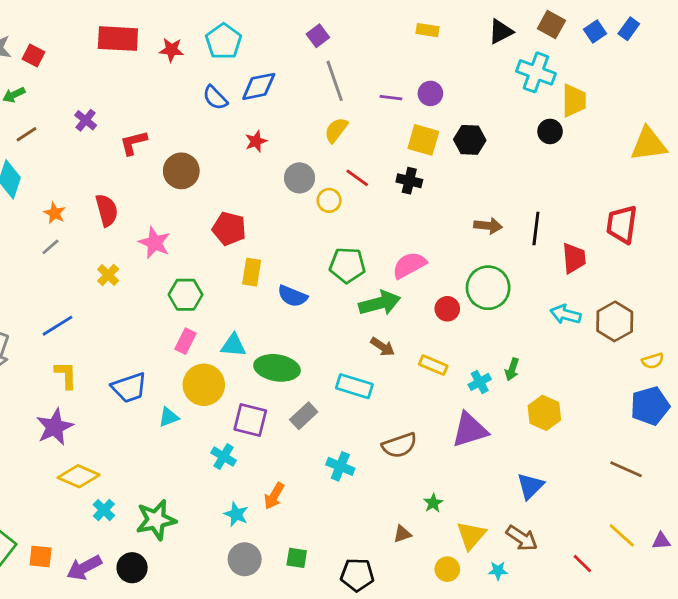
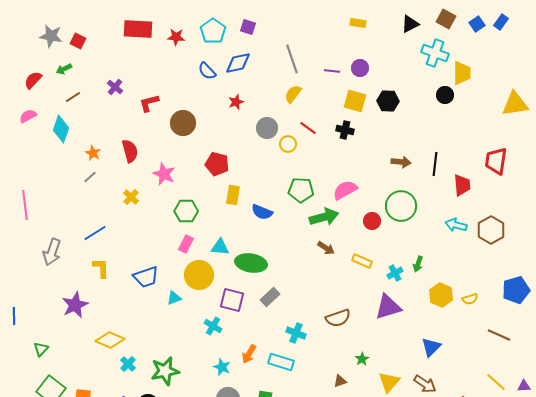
purple square: (318, 36) -> (248, 27), moved, turned -35
yellow semicircle: (653, 361) -> (470, 299), moved
cyan rectangle: (354, 386) -> (281, 362), moved
purple star: (55, 427) -> (75, 305), moved

